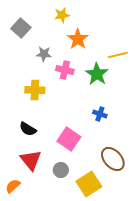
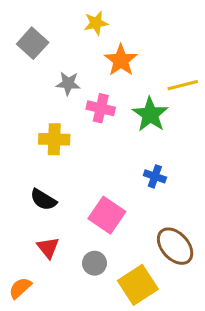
red triangle: (31, 160) -> (48, 248), size x0.7

